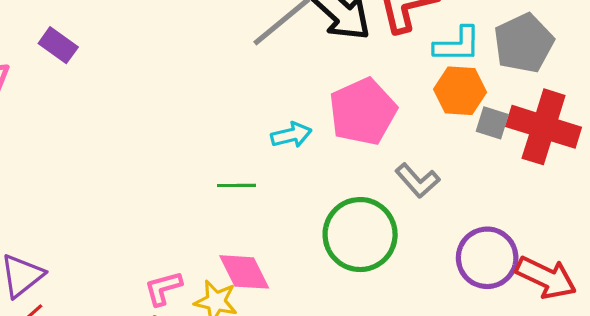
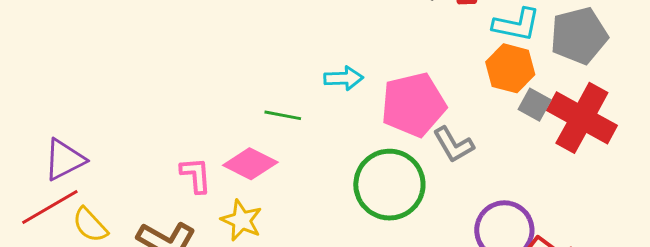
pink pentagon: (363, 112) -> (413, 105), moved
pink diamond: (244, 272) -> (250, 164), moved, turned -48
pink L-shape: (163, 288) -> (196, 175), moved, turned 90

